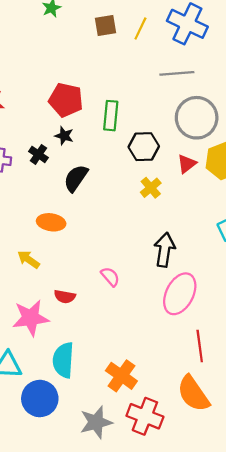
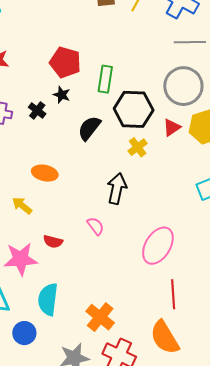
gray line: (177, 73) -> (190, 42), moved
black hexagon: (144, 147) -> (134, 109), size x1.4
black semicircle: (76, 178) -> (89, 128), moved
black arrow: (165, 250) -> (117, 189), moved
blue circle: (40, 399) -> (24, 333), size x0.7

